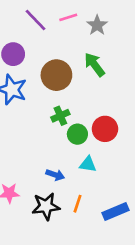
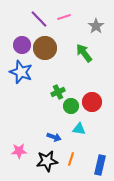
gray star: (97, 25) -> (96, 26), moved
brown circle: (56, 75) -> (45, 48), moved
blue rectangle: (115, 212) -> (100, 165), turned -54

